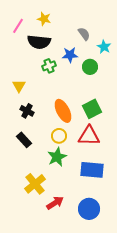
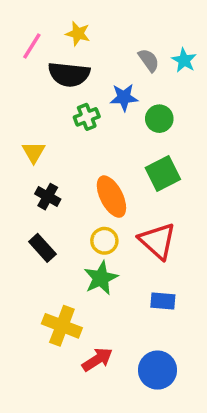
cyan star: (104, 47) -> (184, 60), moved
green square: (92, 109) -> (163, 174), moved
red triangle: (89, 136) -> (158, 241), turned 40
blue rectangle: (92, 170) -> (163, 301), size x0.6
yellow cross: (35, 184) -> (62, 326), turned -30

